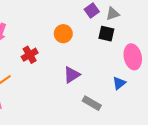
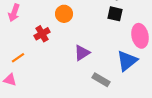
orange circle: (63, 34) -> (64, 14), moved
blue triangle: (119, 83) -> (127, 61), size x1.6

